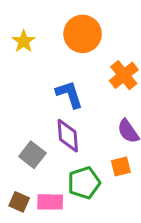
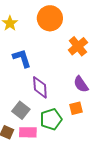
blue L-shape: (69, 94) -> (22, 58), moved
gray square: (32, 155) -> (21, 110), moved

